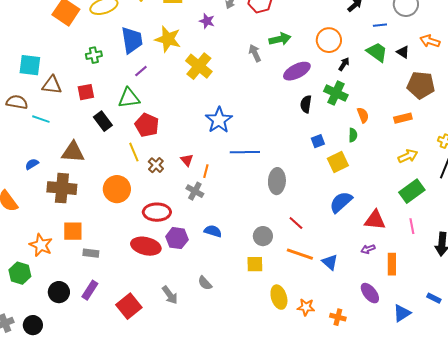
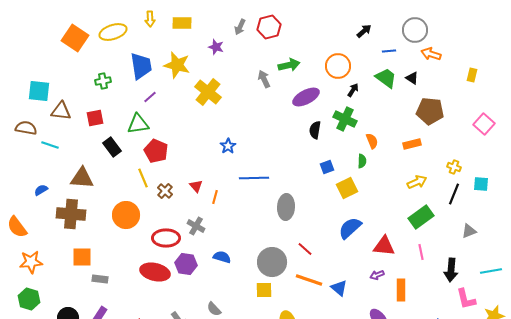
orange arrow: (430, 41) -> (431, 54), moved
blue star: (219, 120) -> (228, 146), size x0.6
gray cross: (195, 191) -> (196, 226), moved
gray circle: (263, 236) -> (272, 262), size x1.5
orange star: (41, 245) -> (31, 262), moved, turned -30

